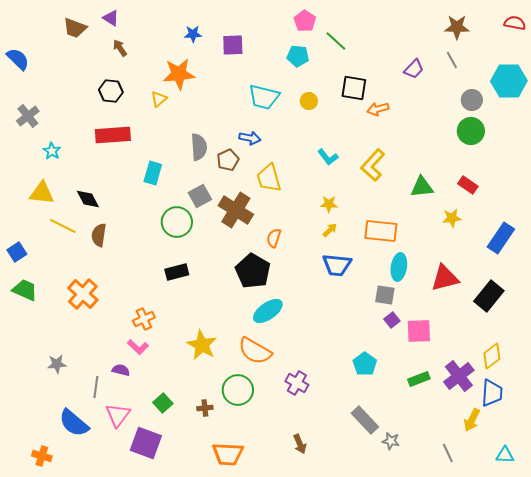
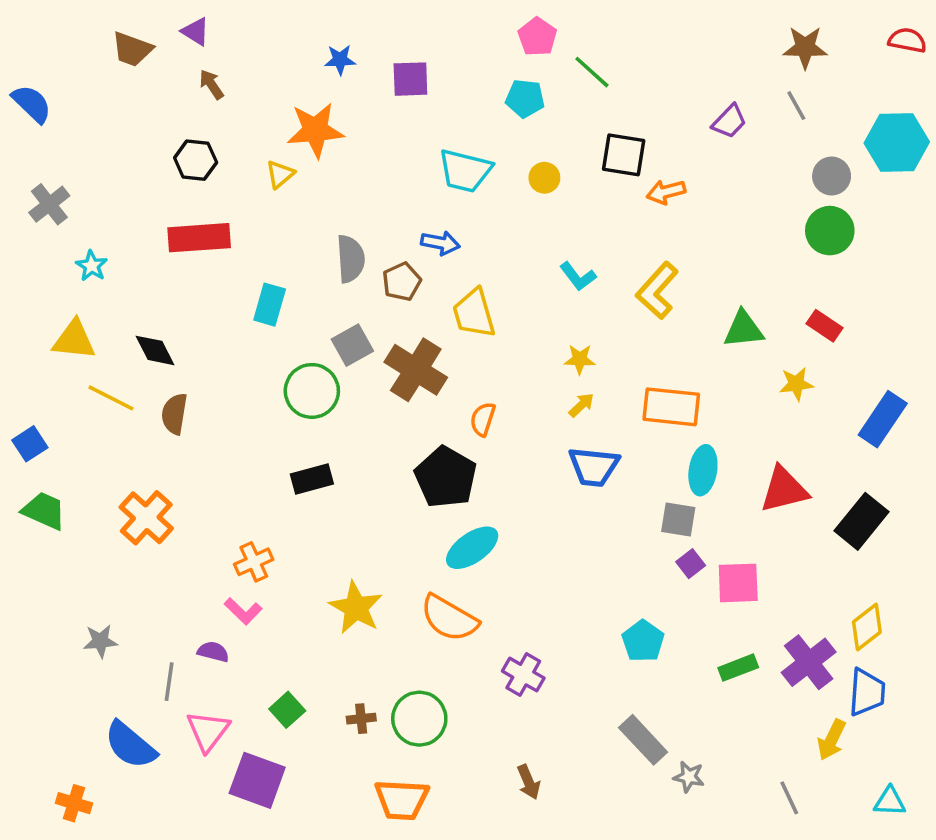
green circle: (238, 390) -> (419, 719), moved

